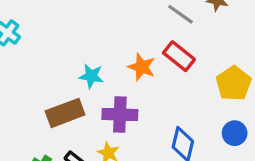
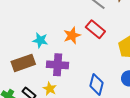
orange star: (142, 67) -> (72, 35), turned 30

